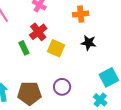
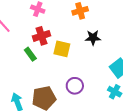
red cross: (38, 32) -> (42, 36), turned 30

